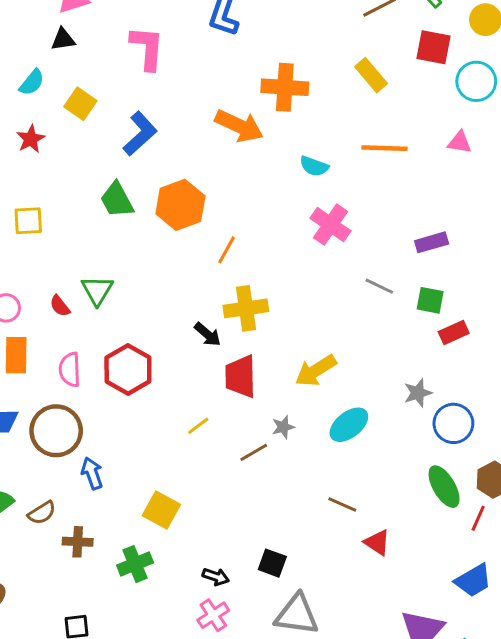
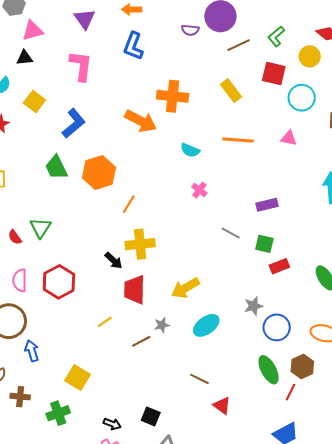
pink cross: (331, 225) -> (199, 190), size x0.6

